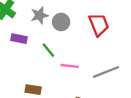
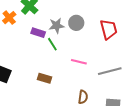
gray star: (40, 15) -> (57, 26), moved
green line: (48, 50) -> (52, 44), moved

